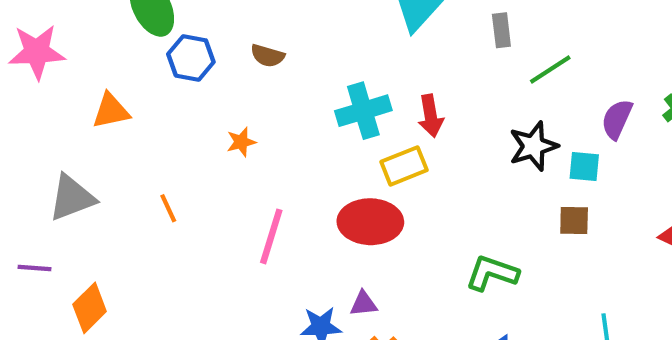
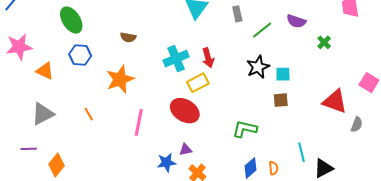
blue hexagon: (191, 58) -> (80, 55), moved
orange triangle: (111, 111) -> (45, 71), moved, turned 42
purple semicircle: (617, 119) -> (296, 21), moved, turned -90
orange star: (241, 142) -> (120, 79), size x2.0
red ellipse: (370, 222) -> (185, 111), turned 36

